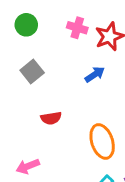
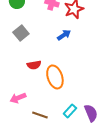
orange ellipse: (102, 142) -> (55, 77), moved

